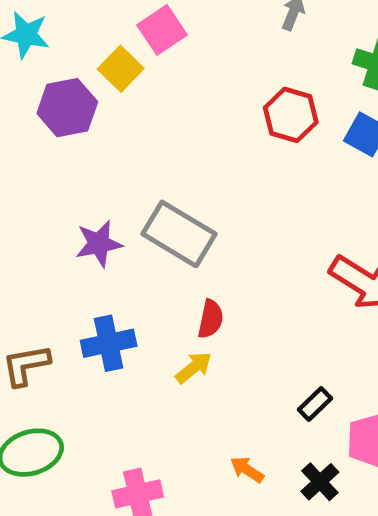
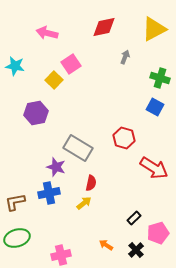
purple hexagon: (67, 108) -> (36, 113), moved
red hexagon: (291, 115) -> (124, 138), moved
purple star: (99, 244) -> (56, 167), moved, turned 30

